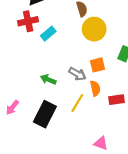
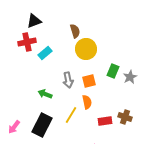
gray arrow: (77, 74) -> (68, 80), moved, turned 49
red rectangle: (117, 100) -> (105, 121), moved
pink arrow: (12, 107) -> (14, 127), moved

